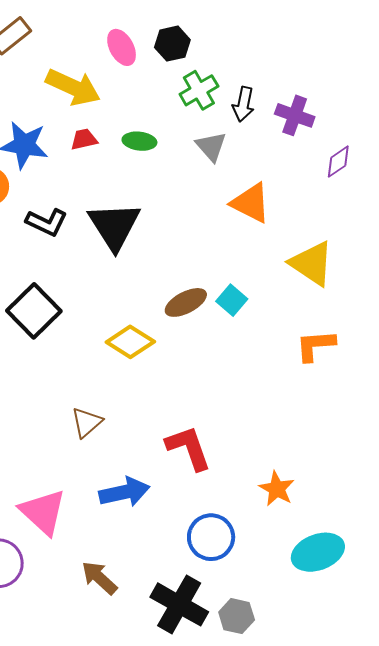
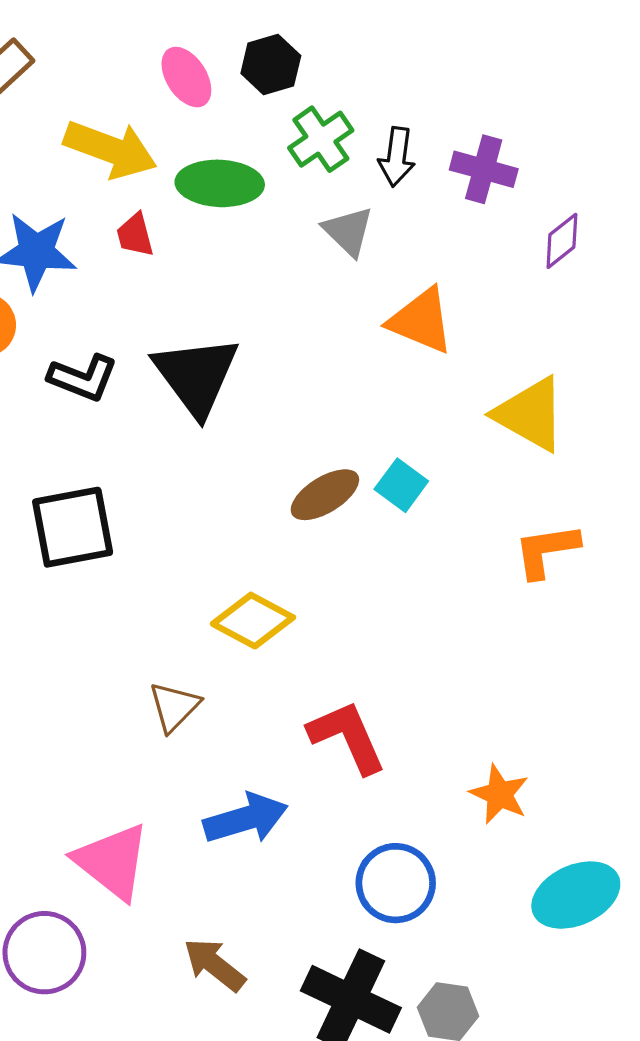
red trapezoid: (84, 139) -> (135, 235), turned -88
green ellipse: (139, 141) -> (220, 183), moved, size x1.5
black square: (34, 311) -> (73, 527), turned 38
yellow diamond: (130, 342) -> (253, 621), moved

